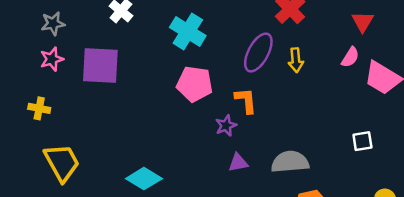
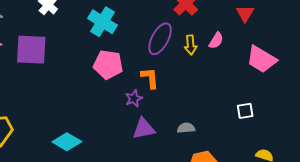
pink semicircle: (350, 57) -> (216, 41), moved
gray semicircle: (290, 162) -> (186, 128), size x0.6
purple triangle: (238, 163) -> (144, 129), size x1.4

